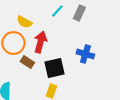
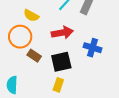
red arrow: (40, 42) -> (62, 33), moved, turned 65

